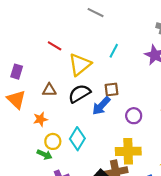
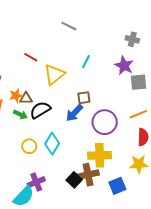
black semicircle: (79, 94) -> (40, 110), moved
purple circle: (134, 116) -> (105, 122), size x1.6
orange star: (40, 119) -> (16, 96), moved
green arrow: (45, 155) -> (20, 114), moved

